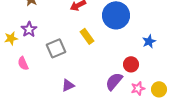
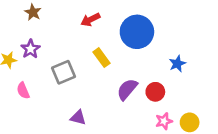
purple semicircle: (114, 81) -> (127, 89), moved
purple triangle: (68, 85) -> (78, 118), turned 40

